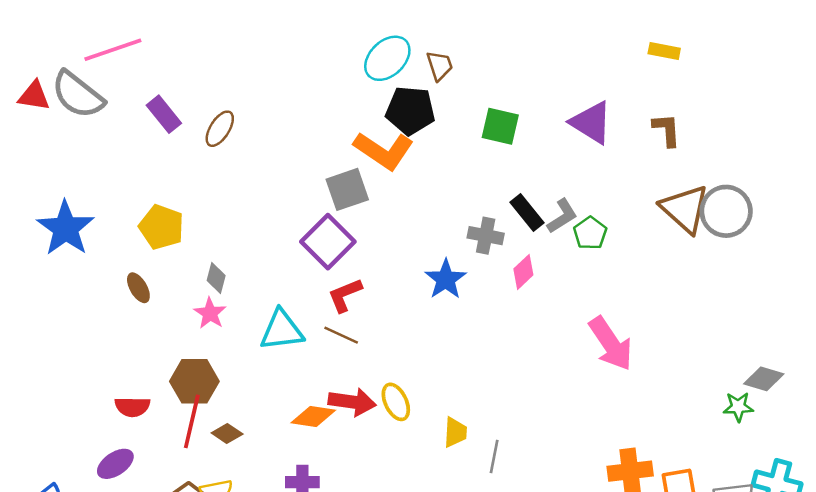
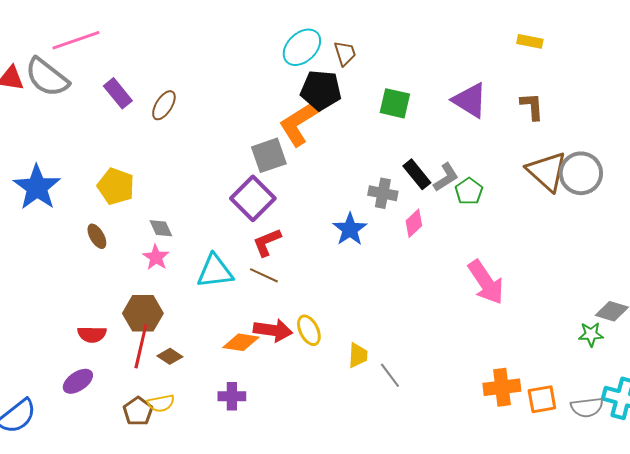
orange L-shape: (384, 151) -> (299, 123), turned 114
gray diamond: (216, 278) -> (161, 228), turned -40
gray line: (494, 457) -> (390, 375), turned -48

